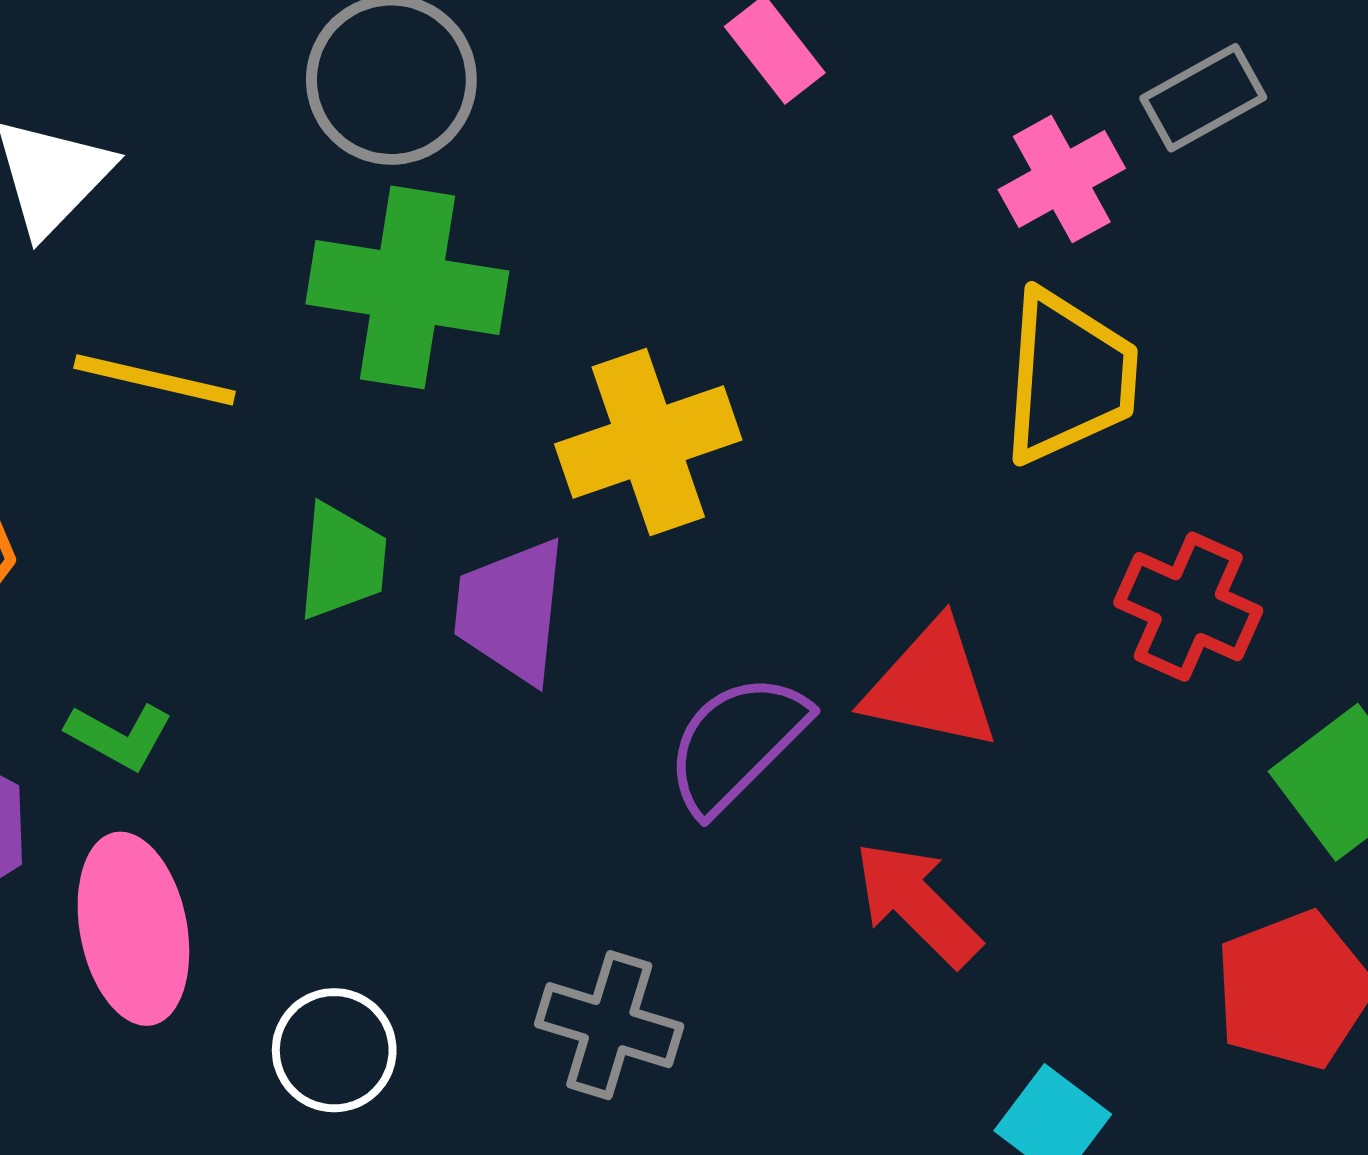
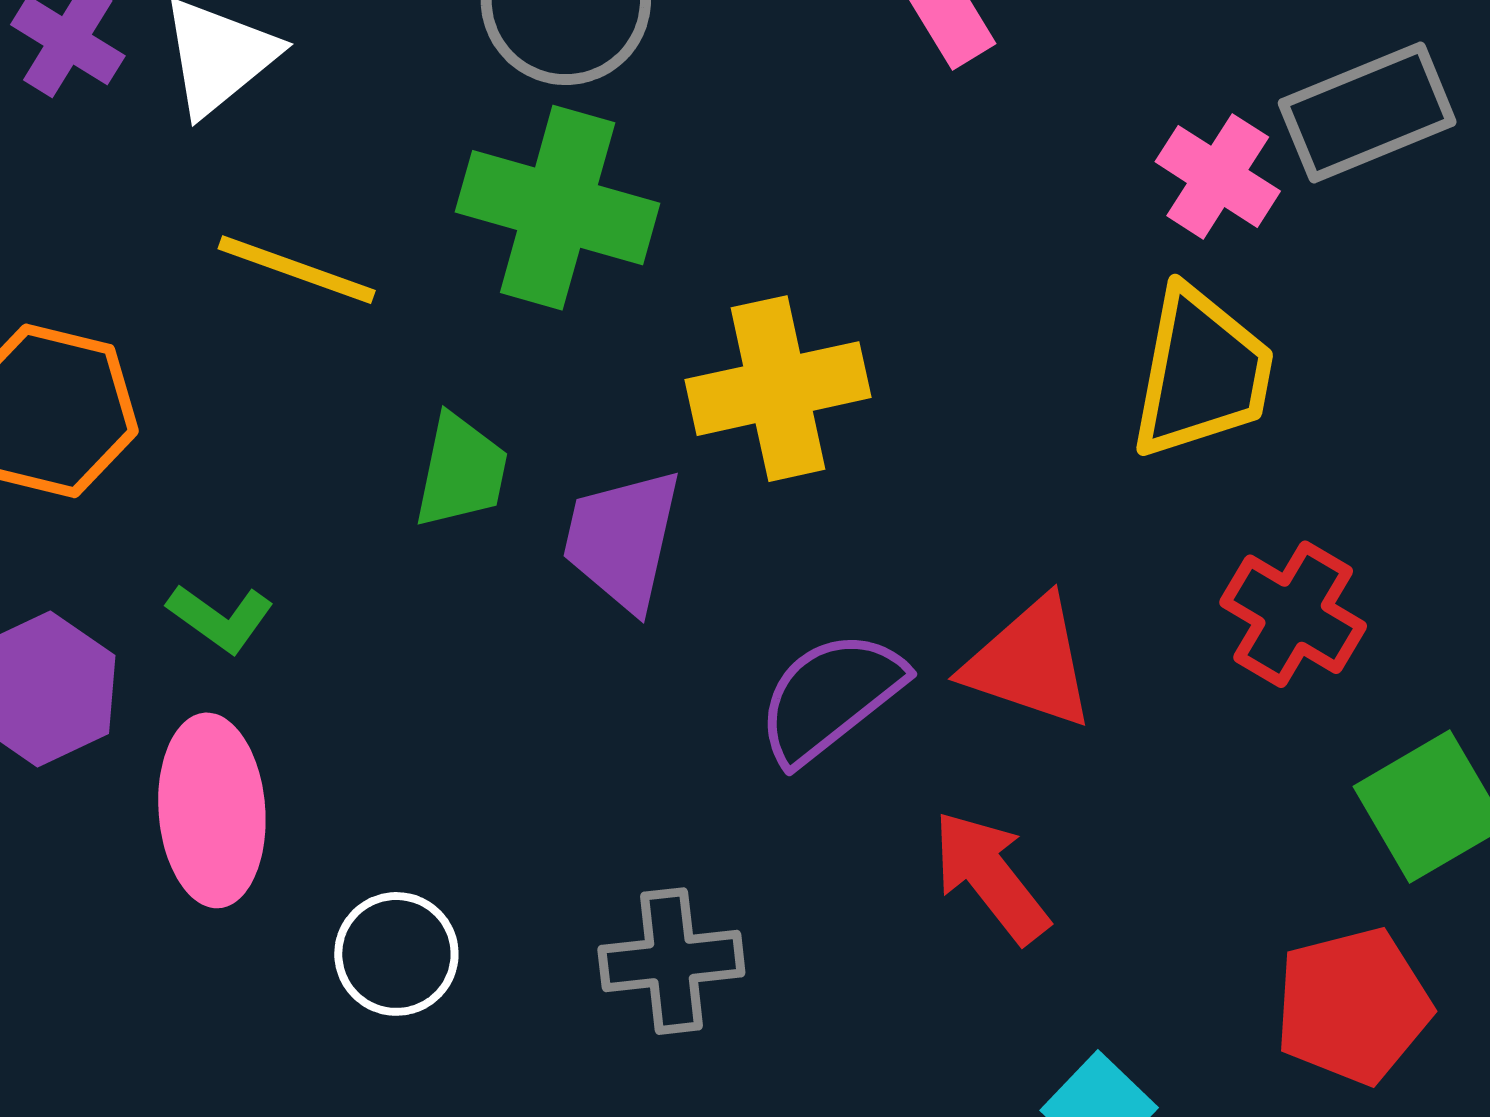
gray rectangle: (1203, 98) -> (1367, 112), size x1.4
pink cross: (1062, 179) -> (1218, 176), turned -35
gray cross: (609, 1025) -> (671, 961), turned -30

